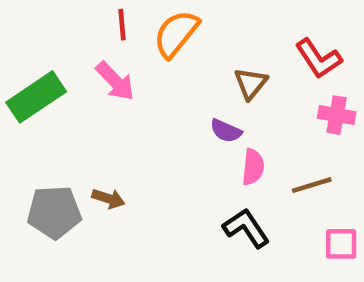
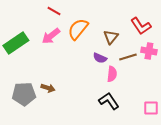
red line: (122, 25) -> (54, 11), turned -56
orange semicircle: (176, 34) -> (78, 29), moved
pink arrow: (115, 81) -> (51, 36), turned 96
brown line: (312, 185) -> (128, 57), moved

